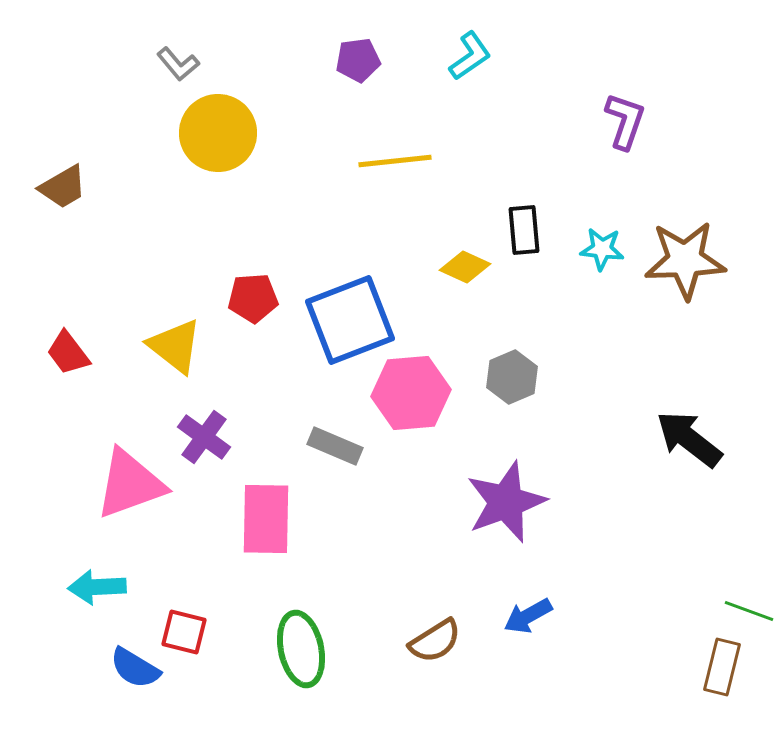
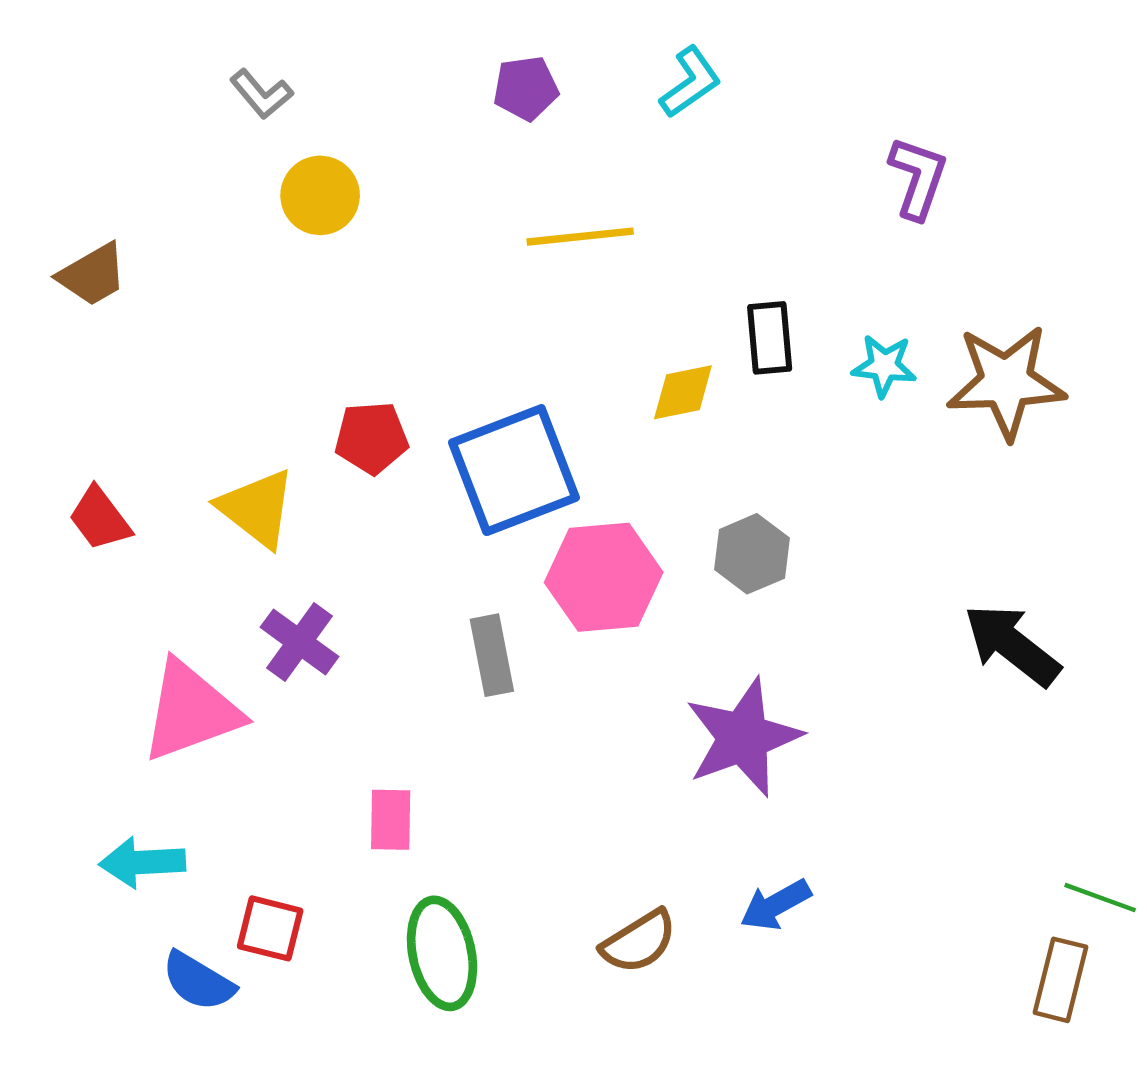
yellow circle: (218, 133) -> (320, 195), size x0.7
yellow diamond: (465, 267) -> (683, 392), turned -36
gray rectangle: (335, 446) -> (492, 655), turned 56
pink rectangle: (266, 519) -> (391, 820), moved, size x0.6

